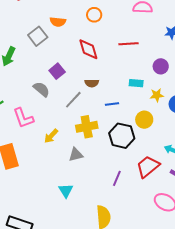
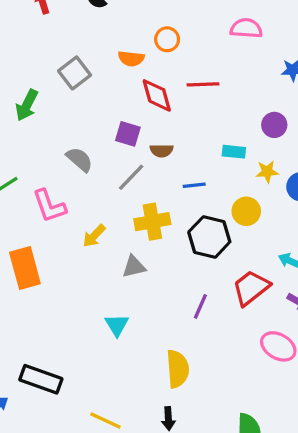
orange semicircle: (58, 22) -> (131, 59), moved
red line: (129, 44) -> (203, 84), moved
purple square: (57, 71) -> (128, 134), moved, turned -35

